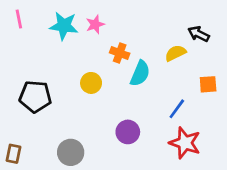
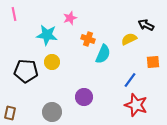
cyan star: (64, 26) -> (47, 35), moved
yellow circle: (91, 83) -> (52, 62), moved
purple circle: (128, 132) -> (84, 97), moved

